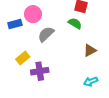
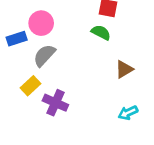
gray semicircle: (46, 34) -> (44, 55), moved
purple cross: (40, 71) -> (55, 103), turned 36

